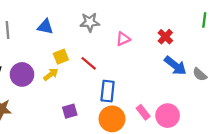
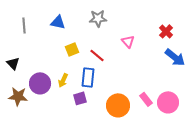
pink triangle: (123, 39) -> (128, 41), moved, turned -48
purple circle: (22, 74) -> (40, 83), moved
yellow arrow: (51, 74) -> (63, 80), moved, turned 152
blue rectangle: (108, 91) -> (88, 77), moved

